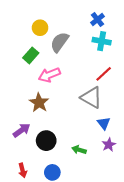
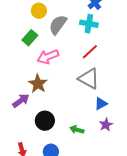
cyan cross: (102, 41) -> (89, 24), moved
red line: (104, 74) -> (90, 52), moved
blue triangle: (104, 123) -> (101, 104), turned 40
purple arrow: (22, 130) -> (21, 101), moved

